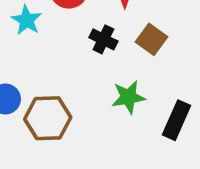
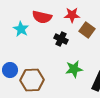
brown square: (151, 39) -> (87, 30), moved

